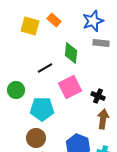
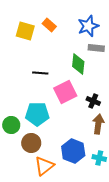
green diamond: (71, 53) -> (78, 64), moved
black line: (45, 68) -> (40, 73), turned 35
green circle: (16, 90) -> (11, 125), moved

